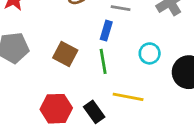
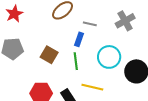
cyan circle: (150, 53) -> (109, 57), size x1.5

